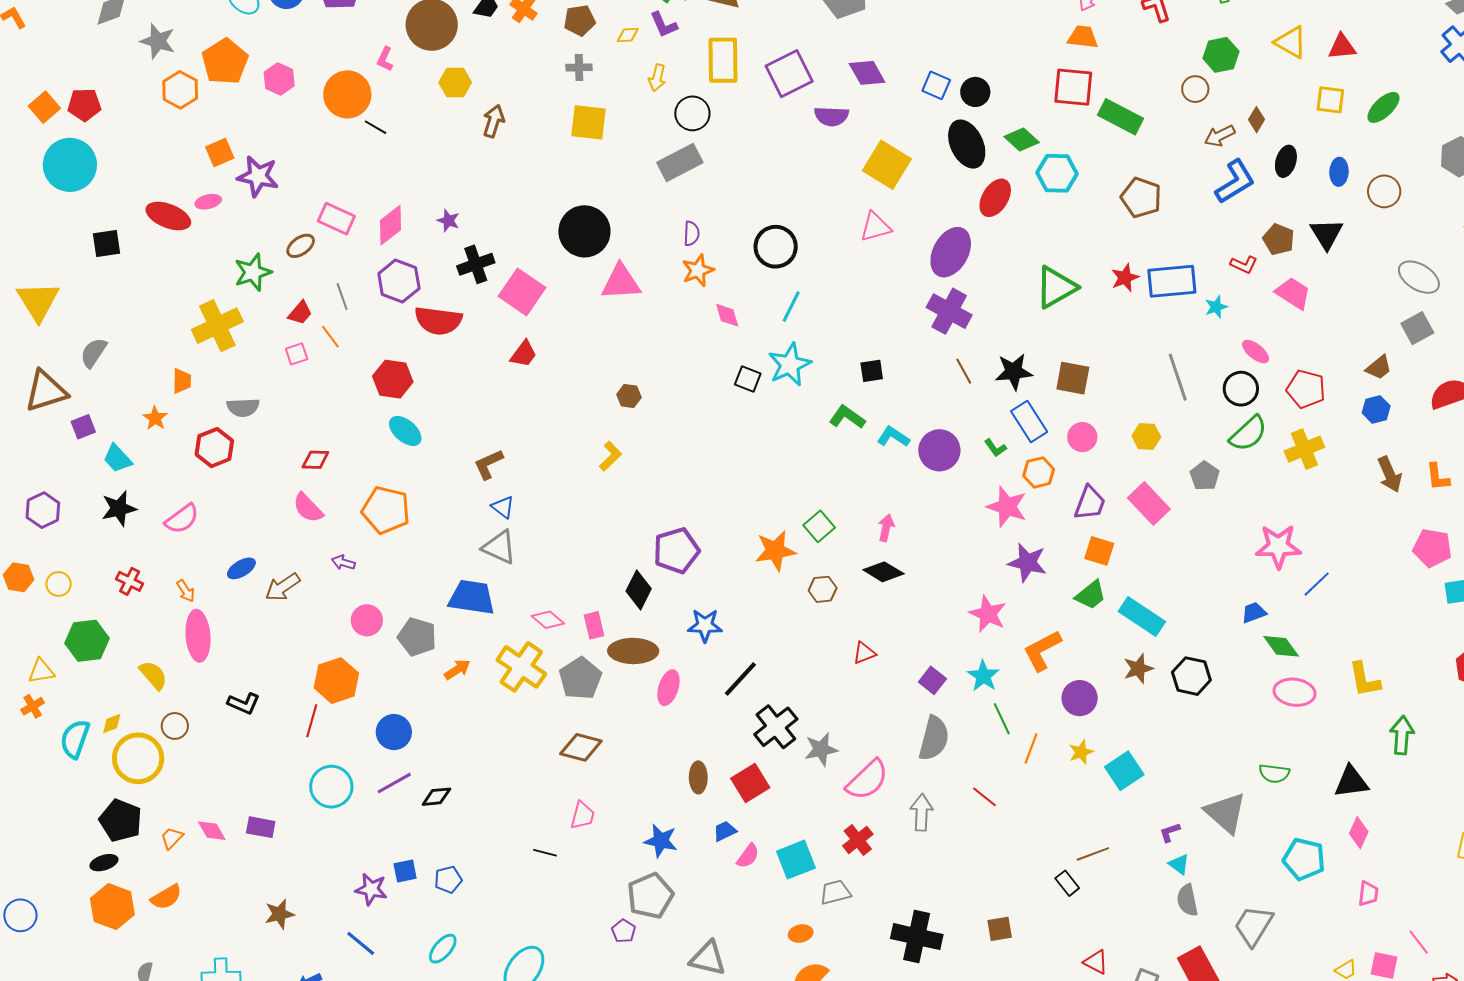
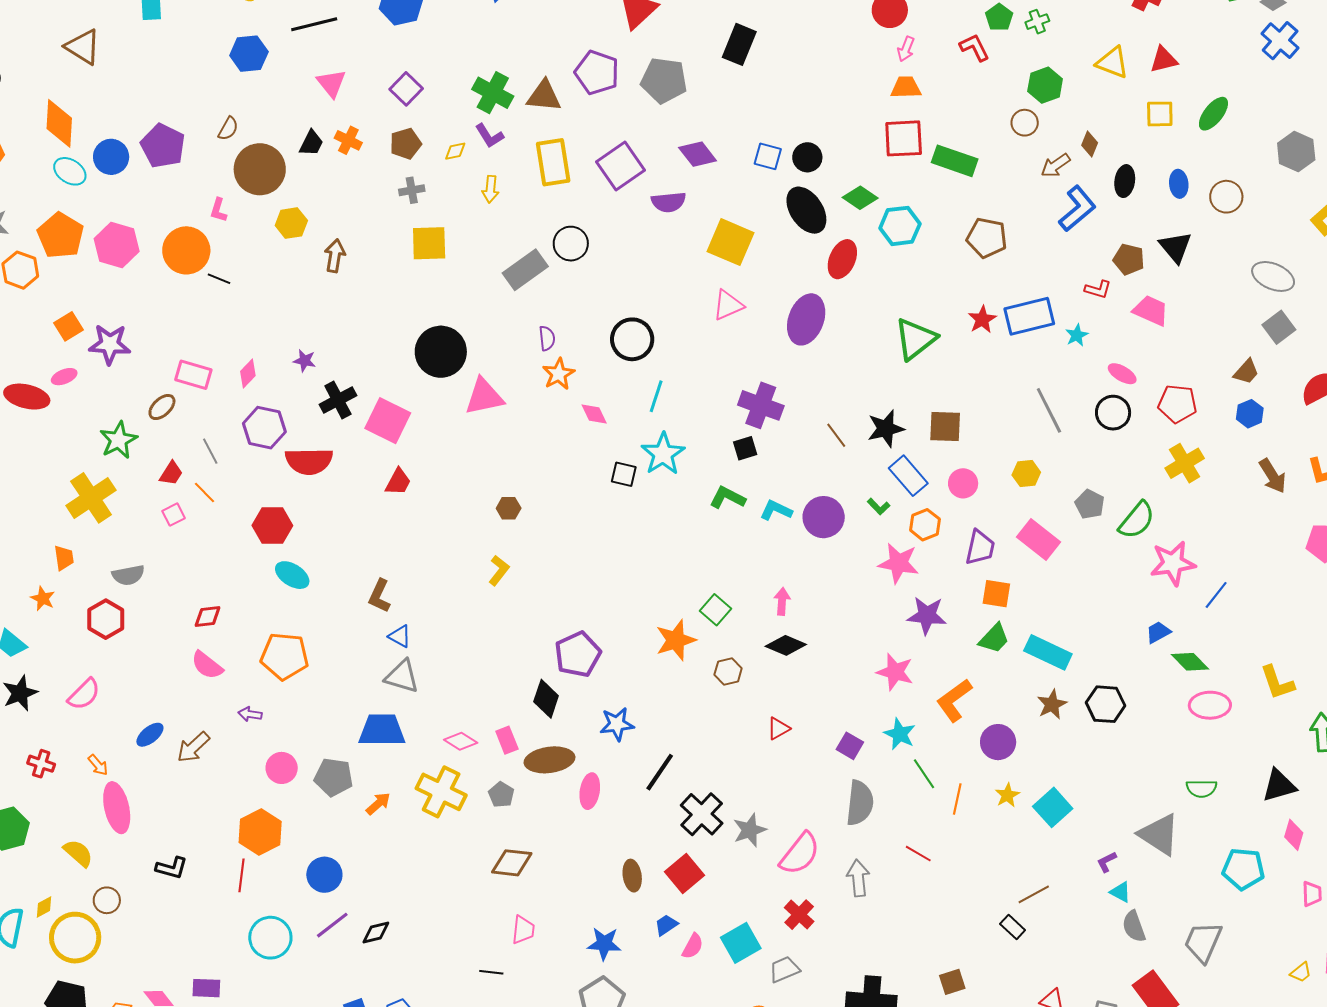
pink hexagon: (279, 79) -> (117, 245), size x1.4
black circle: (692, 113) -> (571, 244), moved
pink diamond: (390, 225) -> (248, 373), size x0.7
purple cross: (949, 311) -> (761, 405), moved
green semicircle: (1248, 434) -> (1137, 520), moved
brown L-shape: (489, 464) -> (379, 596), turned -32
gray pentagon: (580, 678) -> (501, 795), size x0.6

